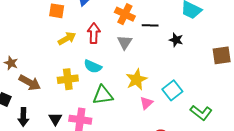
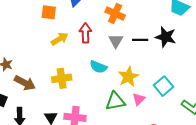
black line: (150, 25) -> (140, 40), moved
black star: (176, 40) -> (166, 37), size x1.5
cyan semicircle: (93, 66) -> (98, 67), moved
green triangle: (103, 95) -> (115, 101), moved

